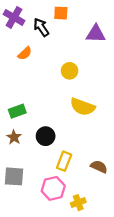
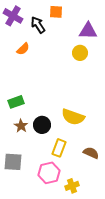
yellow circle: (70, 71) -> (80, 53), moved
yellow semicircle: (83, 107) -> (73, 117), moved
brown star: (14, 137) -> (21, 126), moved

